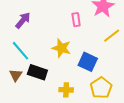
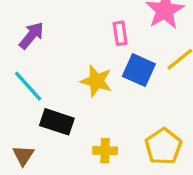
blue square: (88, 62) -> (139, 70), moved
brown triangle: (16, 75) -> (23, 155), moved

